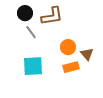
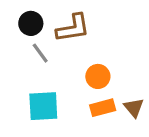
brown triangle: (87, 54) -> (134, 108), moved

